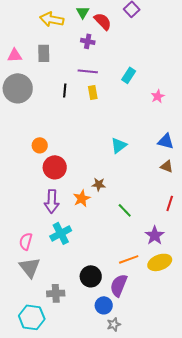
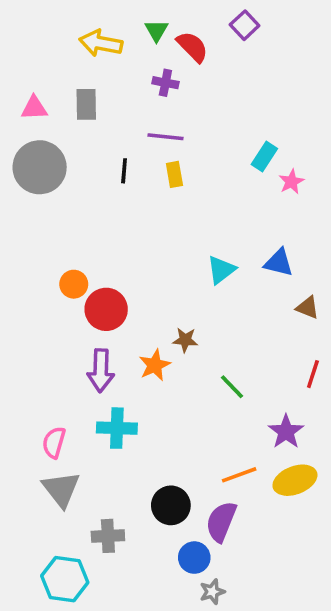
cyan rectangle: (129, 75) -> (264, 156), moved
blue triangle: (166, 141) -> (279, 263), moved
orange circle: (40, 145) -> (74, 284), moved
cyan cross: (61, 233) -> (117, 428), turned 30

